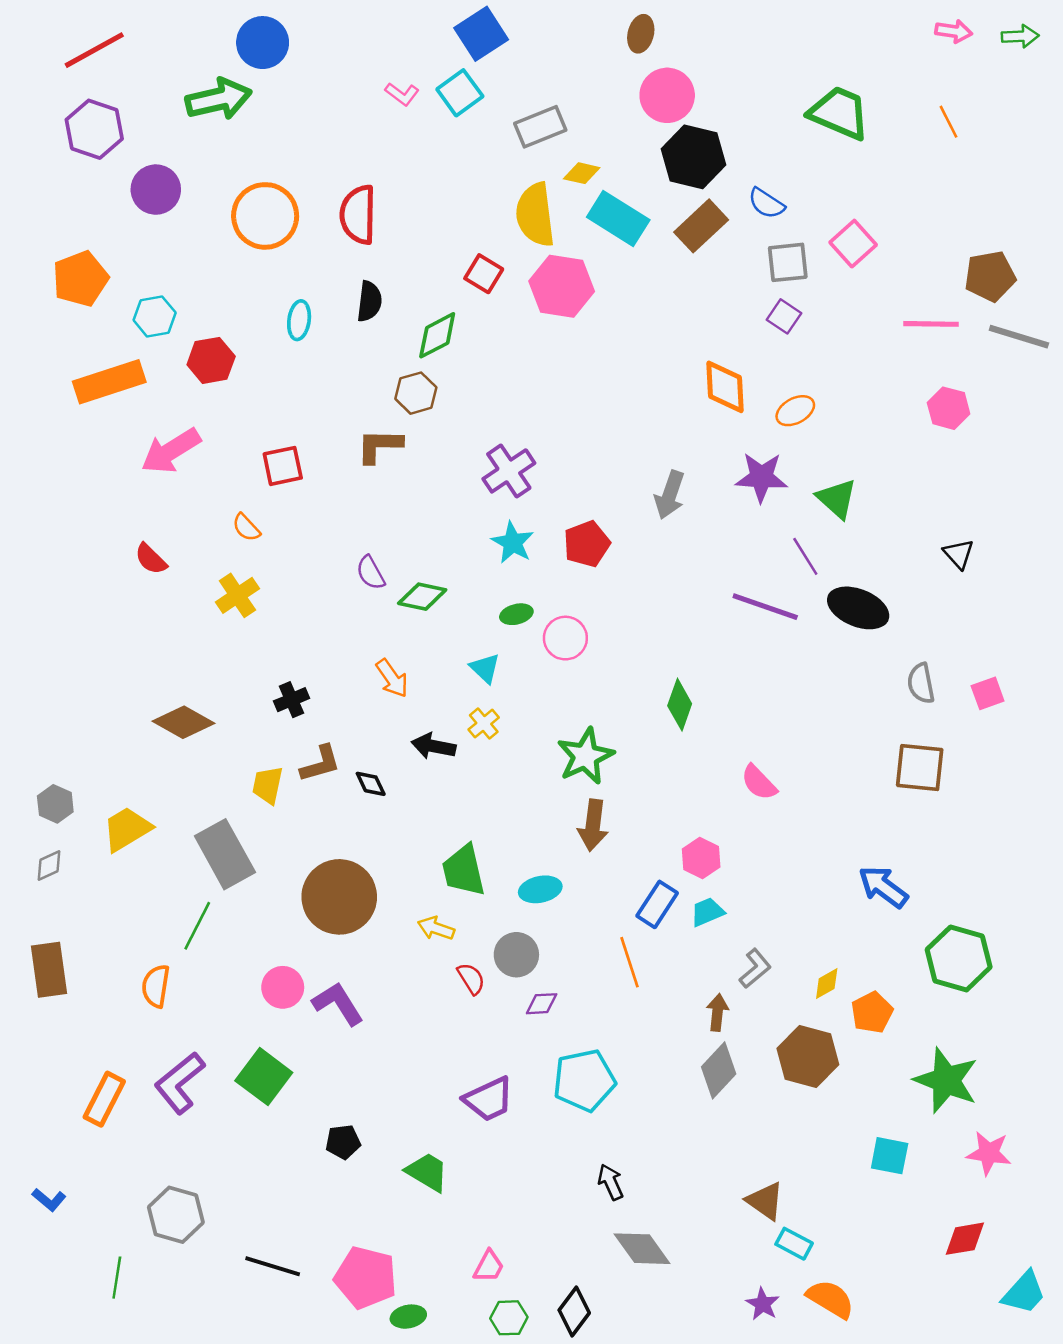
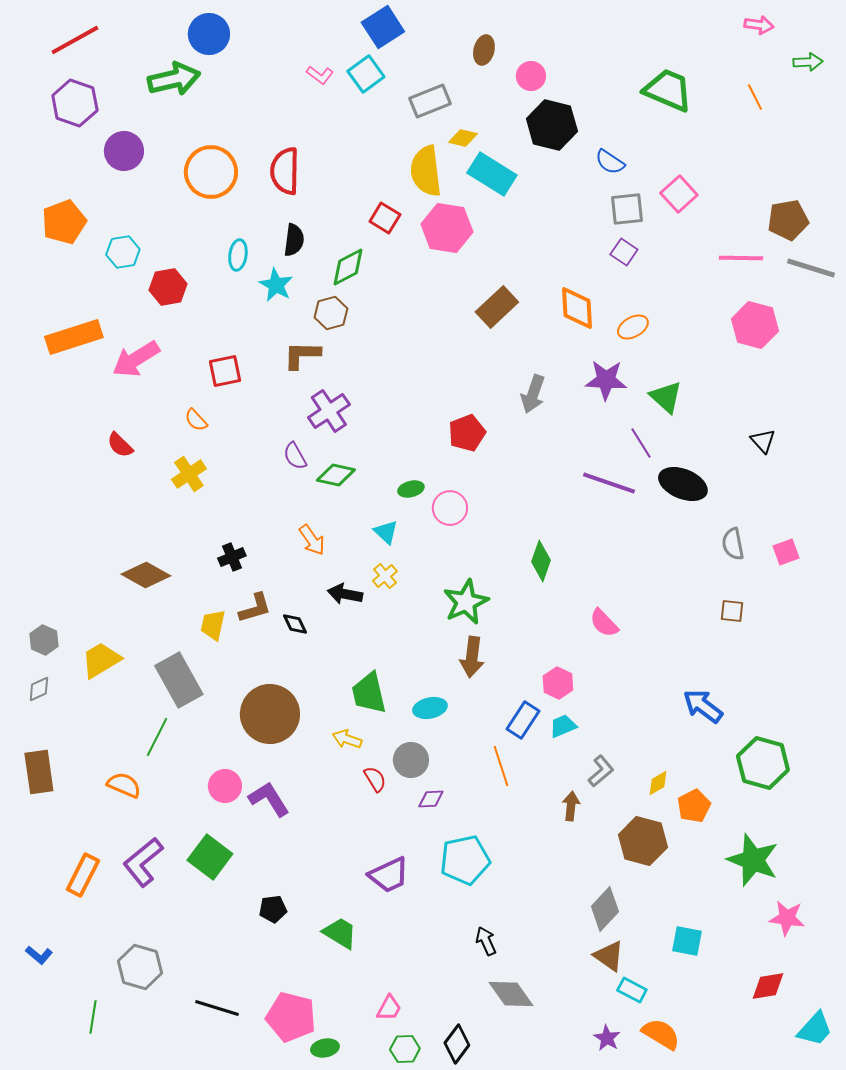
brown ellipse: (641, 34) -> (484, 50), moved
green arrow: (1020, 36) -> (808, 62), moved
pink circle: (667, 95) -> (531, 76), size x0.7
brown rectangle: (701, 226) -> (497, 307), moved
orange rectangle: (109, 382) -> (74, 337), moved
pink hexagon: (949, 408) -> (755, 325), size x1.4
purple cross: (509, 471) -> (329, 411), moved
cyan star: (513, 543) -> (276, 285), moved
brown square: (920, 767) -> (732, 611), size x0.6
orange semicircle: (156, 986) -> (124, 785), turned 104
gray diamond: (719, 1070) -> (605, 909), moved
cyan square: (890, 1156) -> (687, 941), moved

